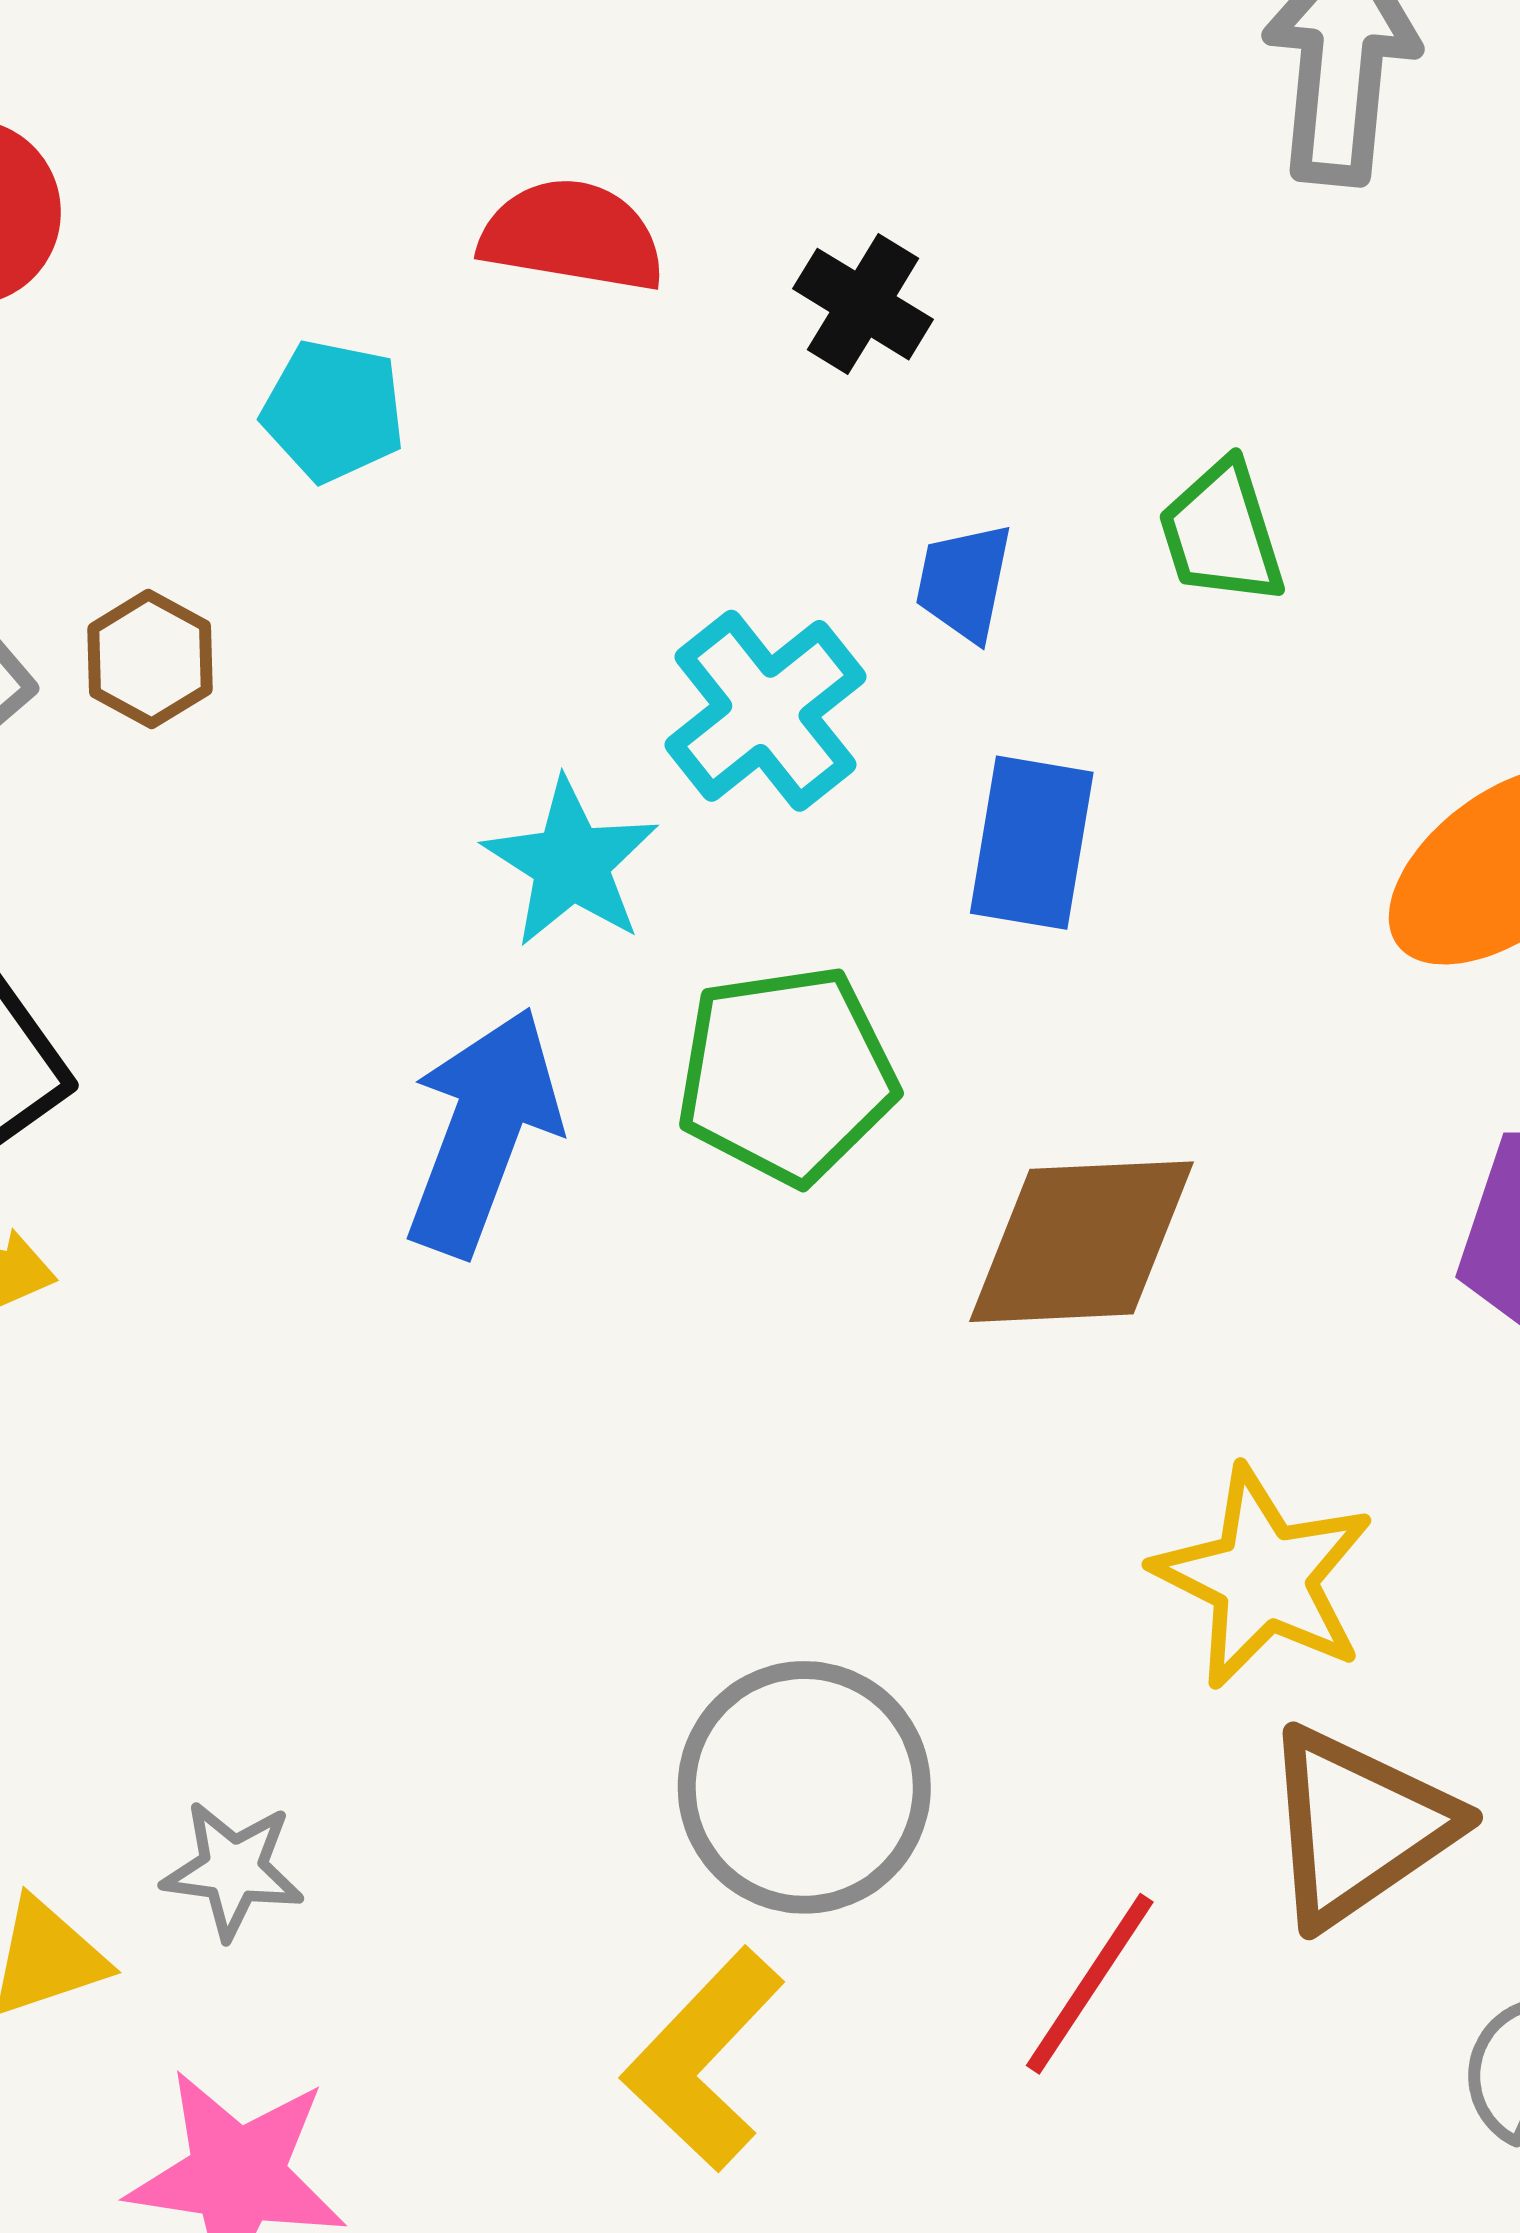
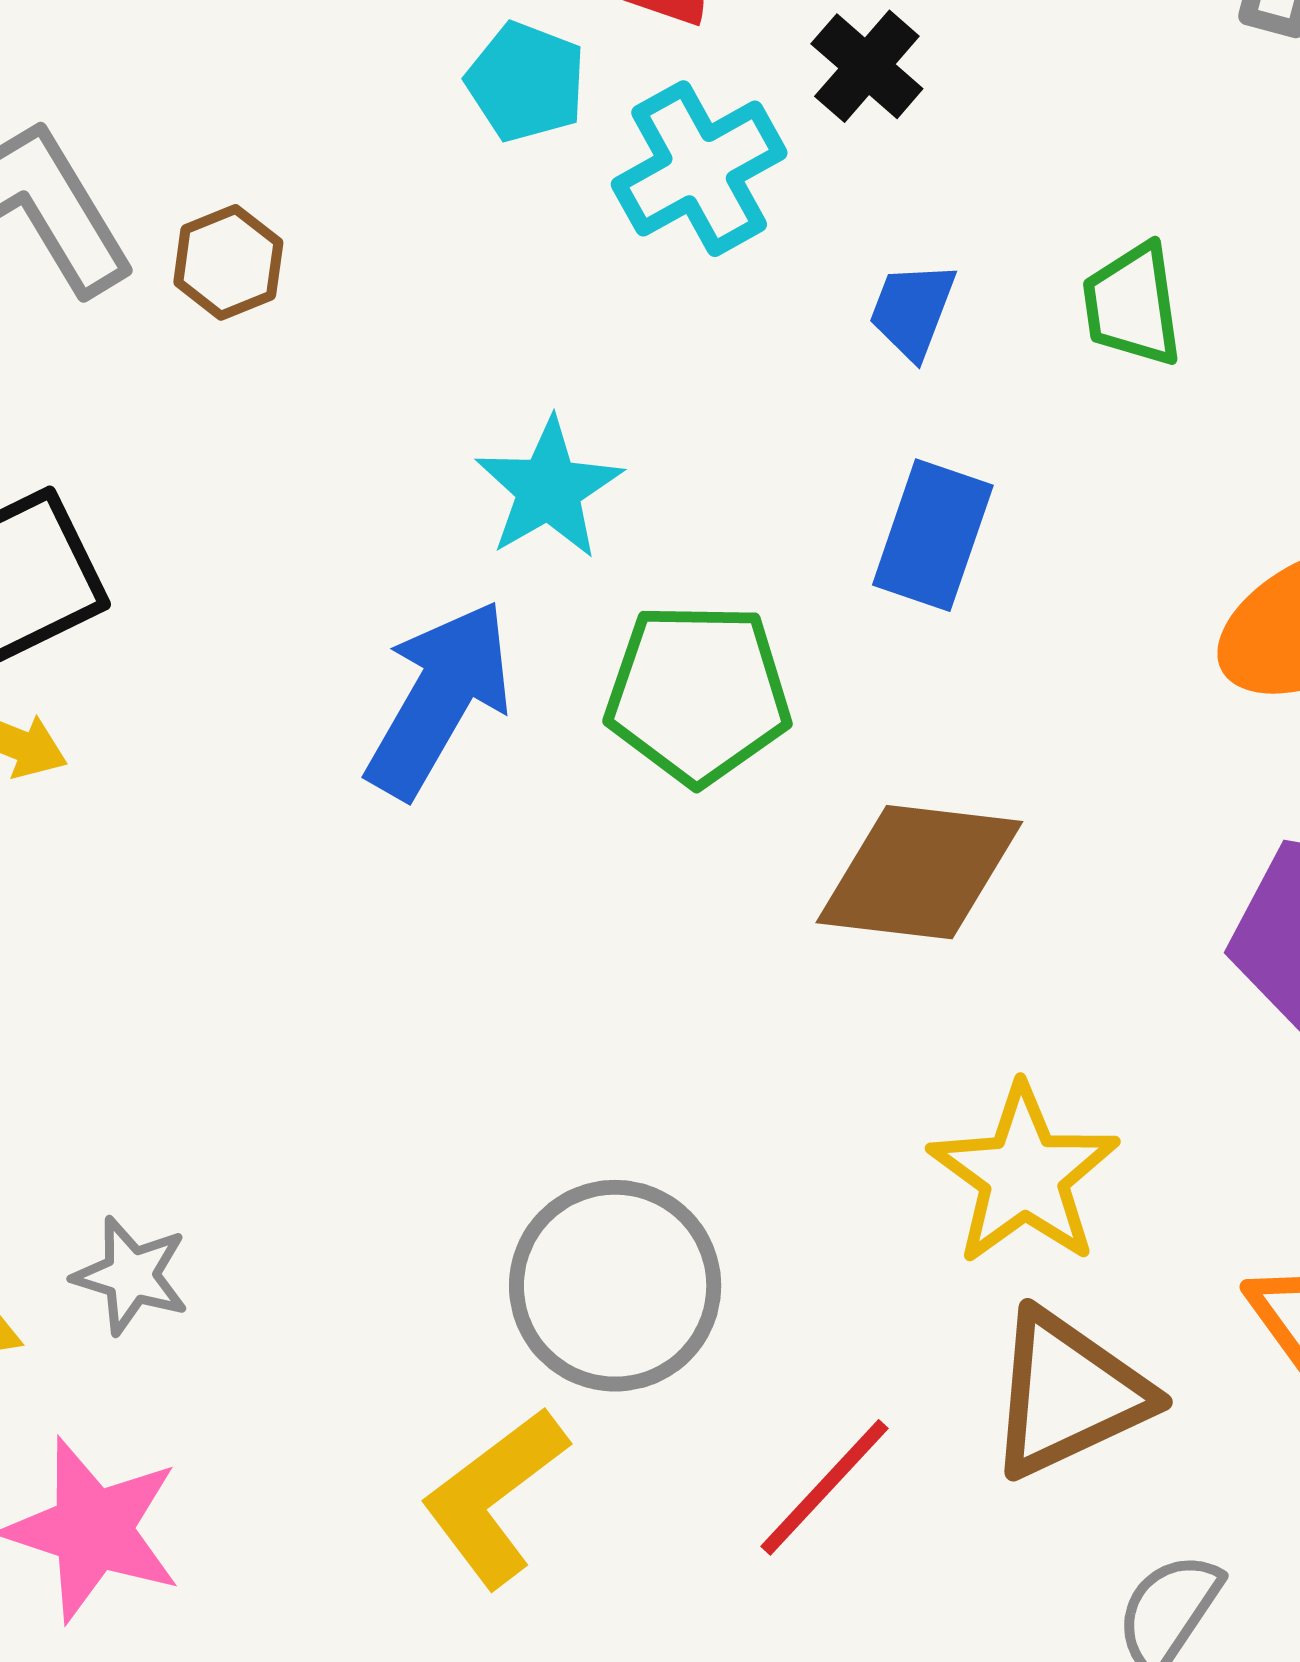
cyan pentagon: (333, 411) -> (526, 82), moved
cyan cross: (765, 711) -> (699, 169), moved

